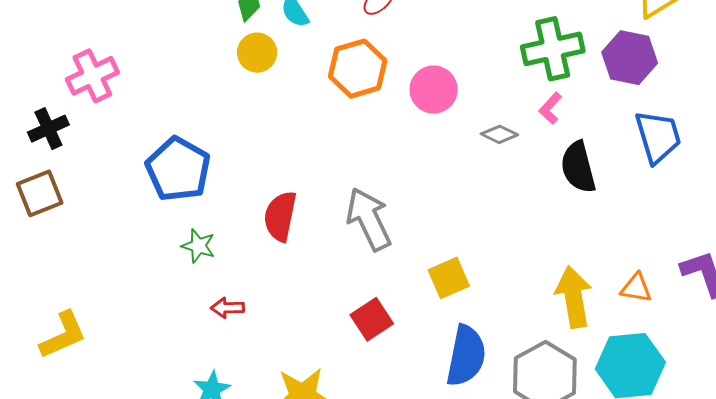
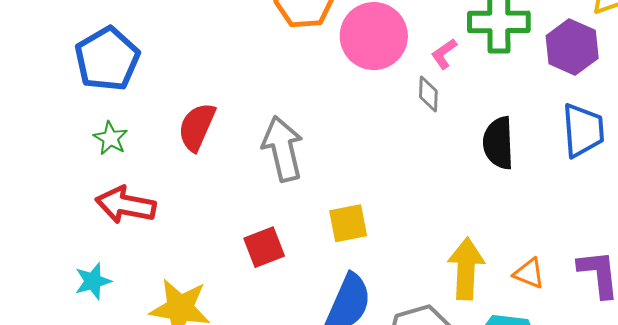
pink circle: (434, 90) -> (374, 36), size x1.4
pink L-shape: (550, 108) -> (444, 54), moved
gray diamond: (499, 134) -> (428, 94), turned 54
red arrow: (227, 308) -> (126, 205), size x1.8

